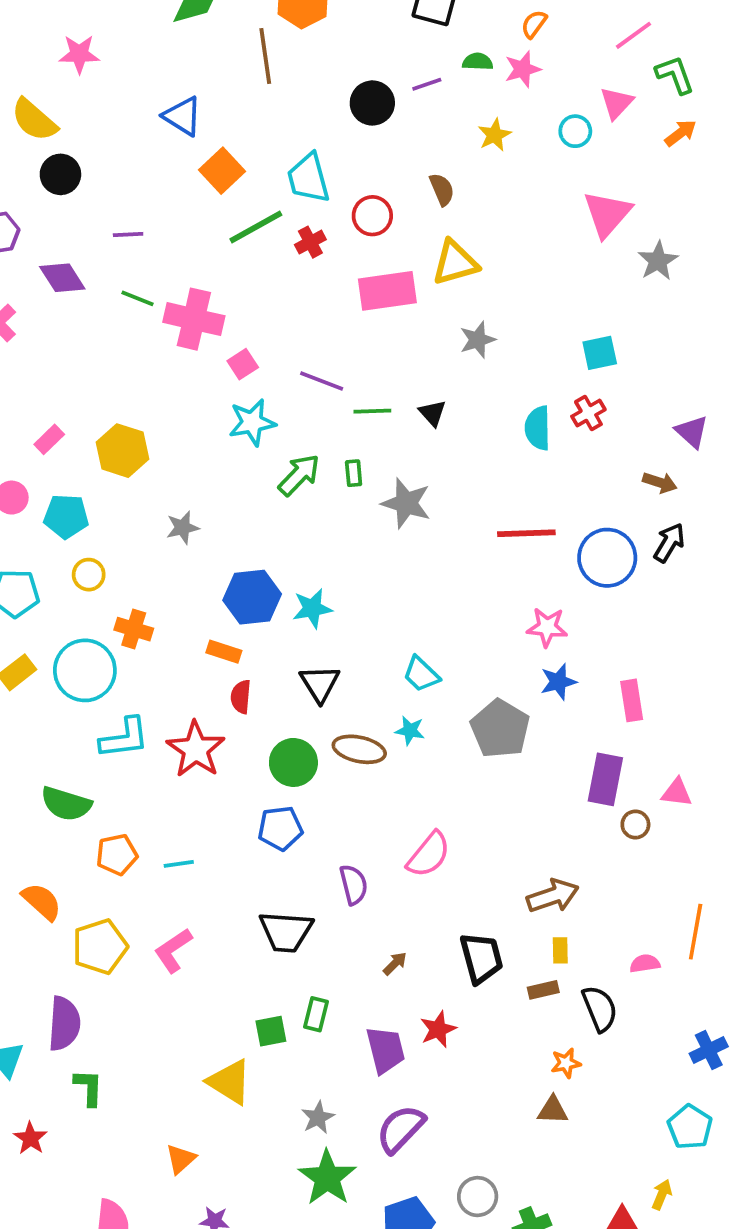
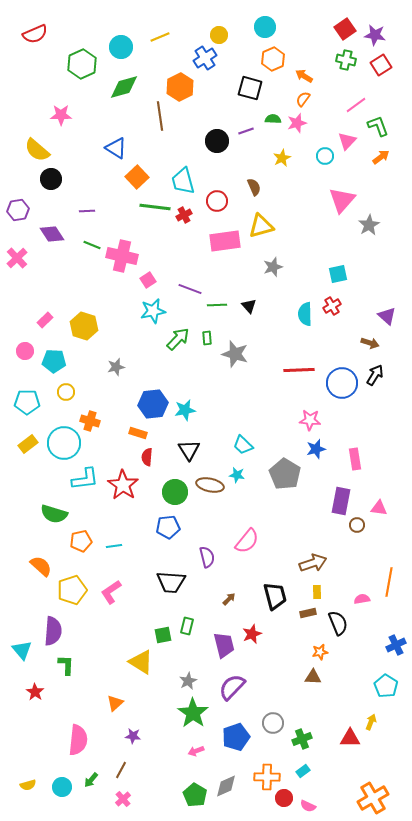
green line: (256, 227) -> (155, 207), turned 36

